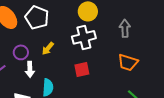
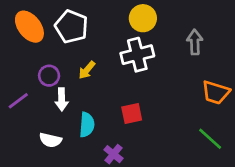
orange trapezoid: (128, 62) -> (216, 92), moved
red square: (82, 69) -> (132, 113), moved

